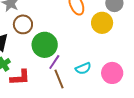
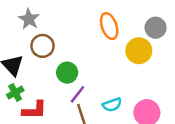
green circle: (45, 45) -> (67, 73), size x0.7

